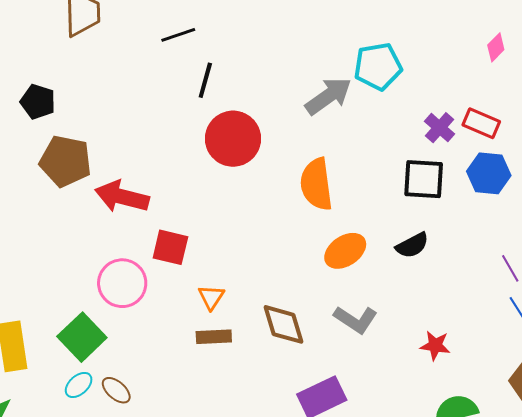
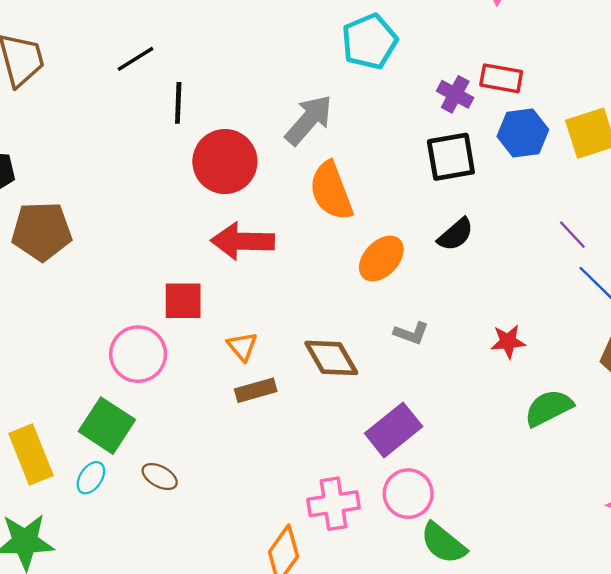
gray arrow: (328, 96) -> (309, 120), moved
red arrow: (122, 197) -> (243, 241), moved
gray L-shape: (356, 319) -> (411, 333), size x0.7
cyan ellipse: (79, 385) -> (91, 478), moved

